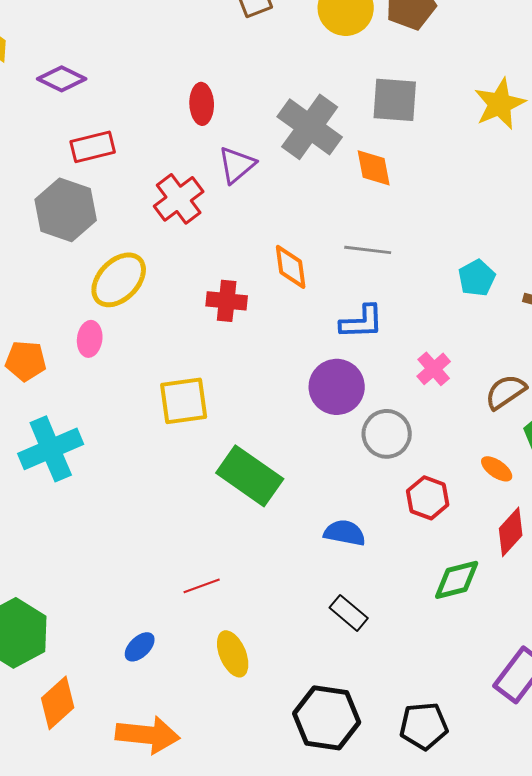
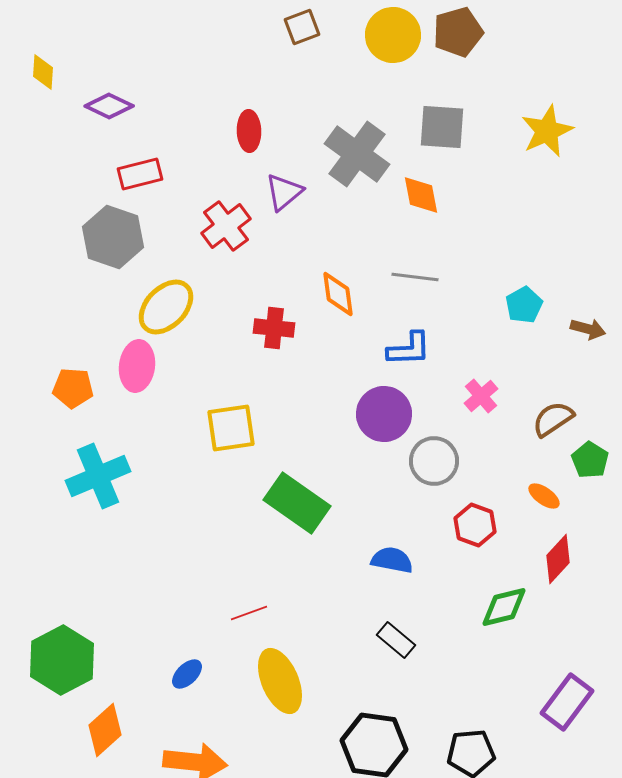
pink ellipse: (90, 339) -> (137, 366), size x1.4
yellow ellipse: (233, 654) -> (280, 681), size x1.4

